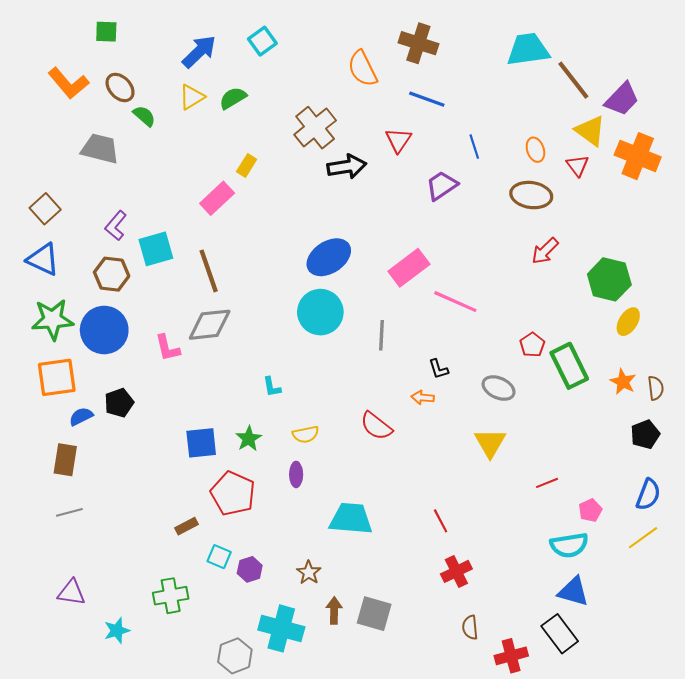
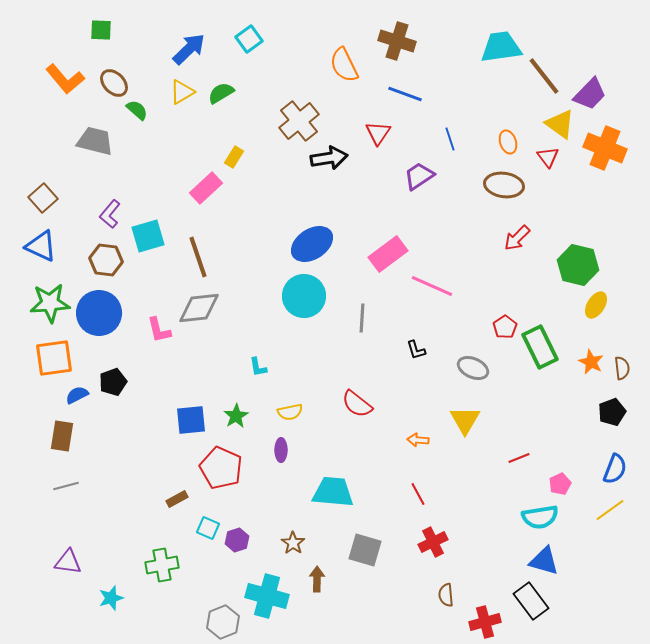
orange arrow: (423, 397) -> (418, 440), moved
gray square: (374, 614) -> (365, 550), moved

